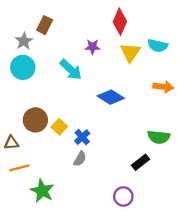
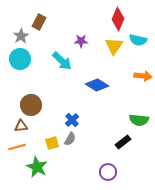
red diamond: (120, 22) -> (118, 19), moved
yellow square: (59, 127) -> (52, 143), moved, turned 32
brown triangle: (11, 143) -> (21, 126), moved

